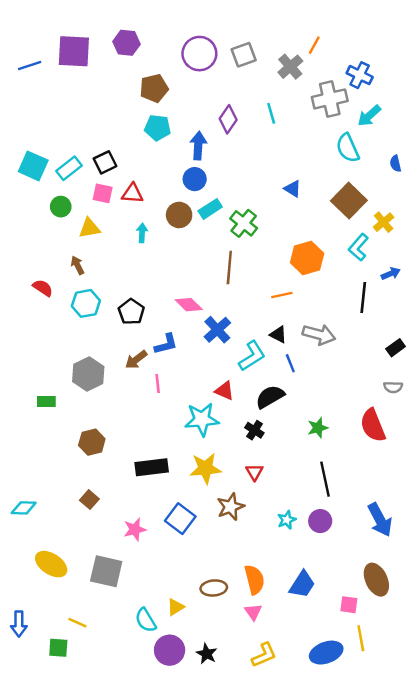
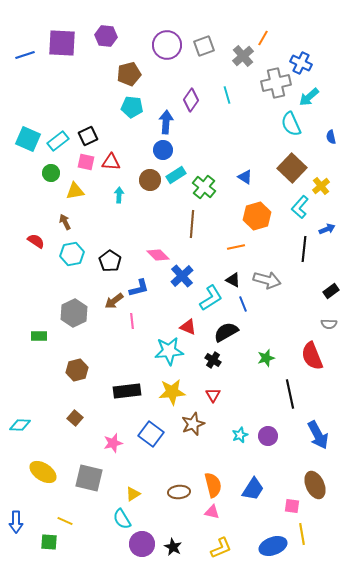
blue triangle: (293, 189) -> (245, 177), moved
black line: (325, 479) -> (290, 394), moved
yellow triangle: (176, 607) -> (133, 494), moved
pink triangle: (253, 612) -> (212, 512), turned -42

